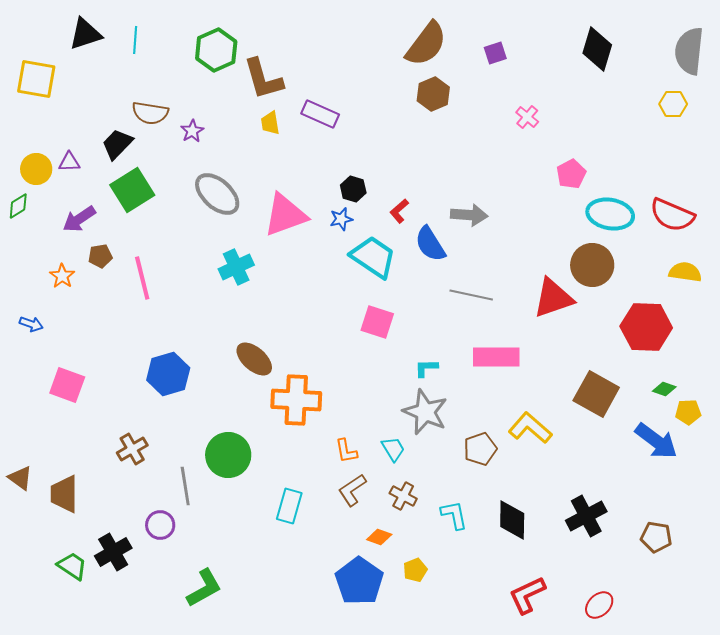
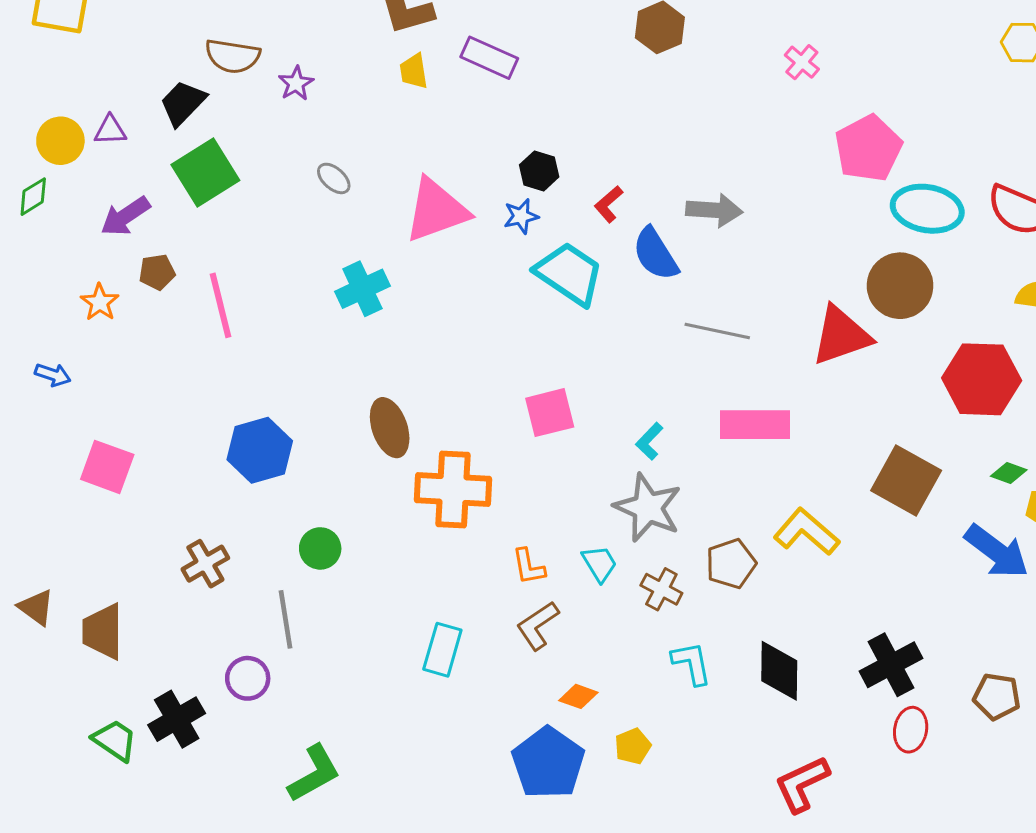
pink pentagon: (571, 174) -> (868, 148), size x1.5
gray ellipse: (217, 194) -> (334, 178), size x0.5
pink square: (377, 322) -> (550, 413), moved, turned -32
brown ellipse: (254, 359) -> (390, 428), turned 30
cyan L-shape: (426, 368) -> (649, 441), turned -45
green circle: (228, 455) -> (320, 548), moved, size x0.6
brown cross: (403, 496) -> (661, 589), moved
red ellipse: (599, 605) -> (911, 730), moved, turned -36

